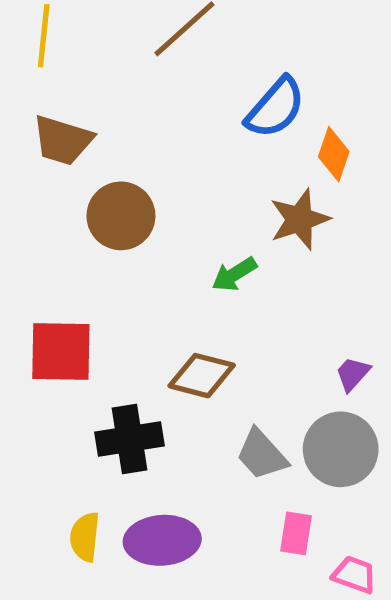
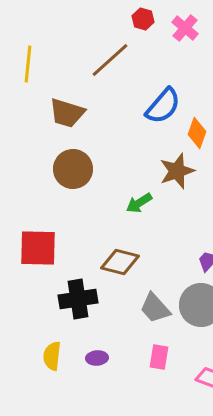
brown trapezoid: (63, 140) -> (67, 113), moved
pink rectangle: (296, 533) -> (159, 357), moved
purple ellipse: (162, 540) -> (97, 358), size x0.5

